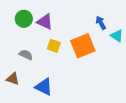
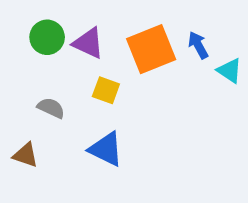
orange square: (83, 46) -> (151, 49), moved
blue triangle: (44, 87) -> (106, 149), moved

